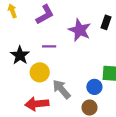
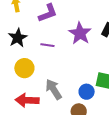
black star: (20, 55) -> (18, 38), moved
yellow circle: (40, 72) -> (24, 68), moved

